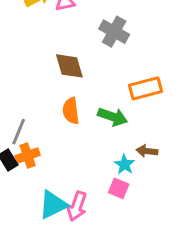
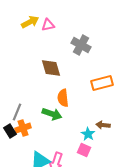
orange semicircle: (71, 111) -> (63, 98), moved
green arrow: (113, 117) -> (52, 114), moved

